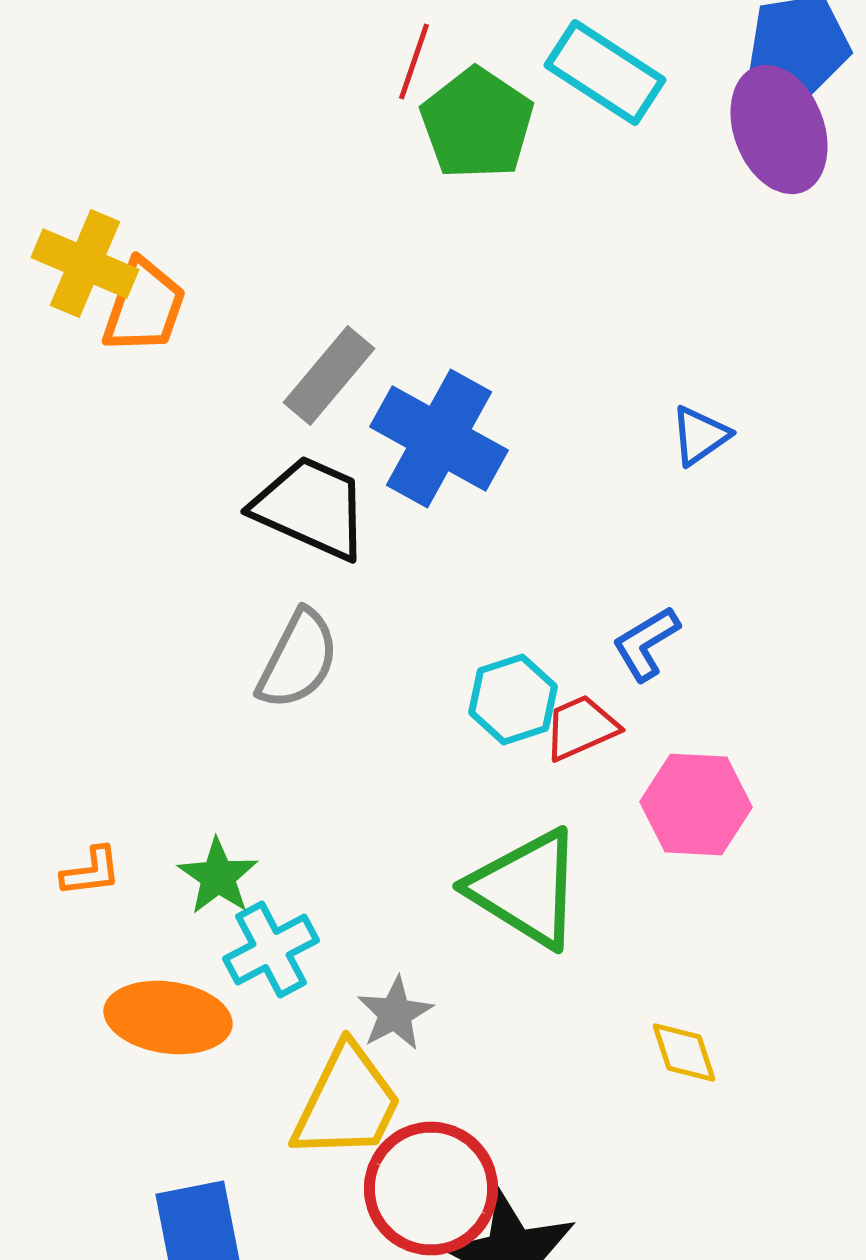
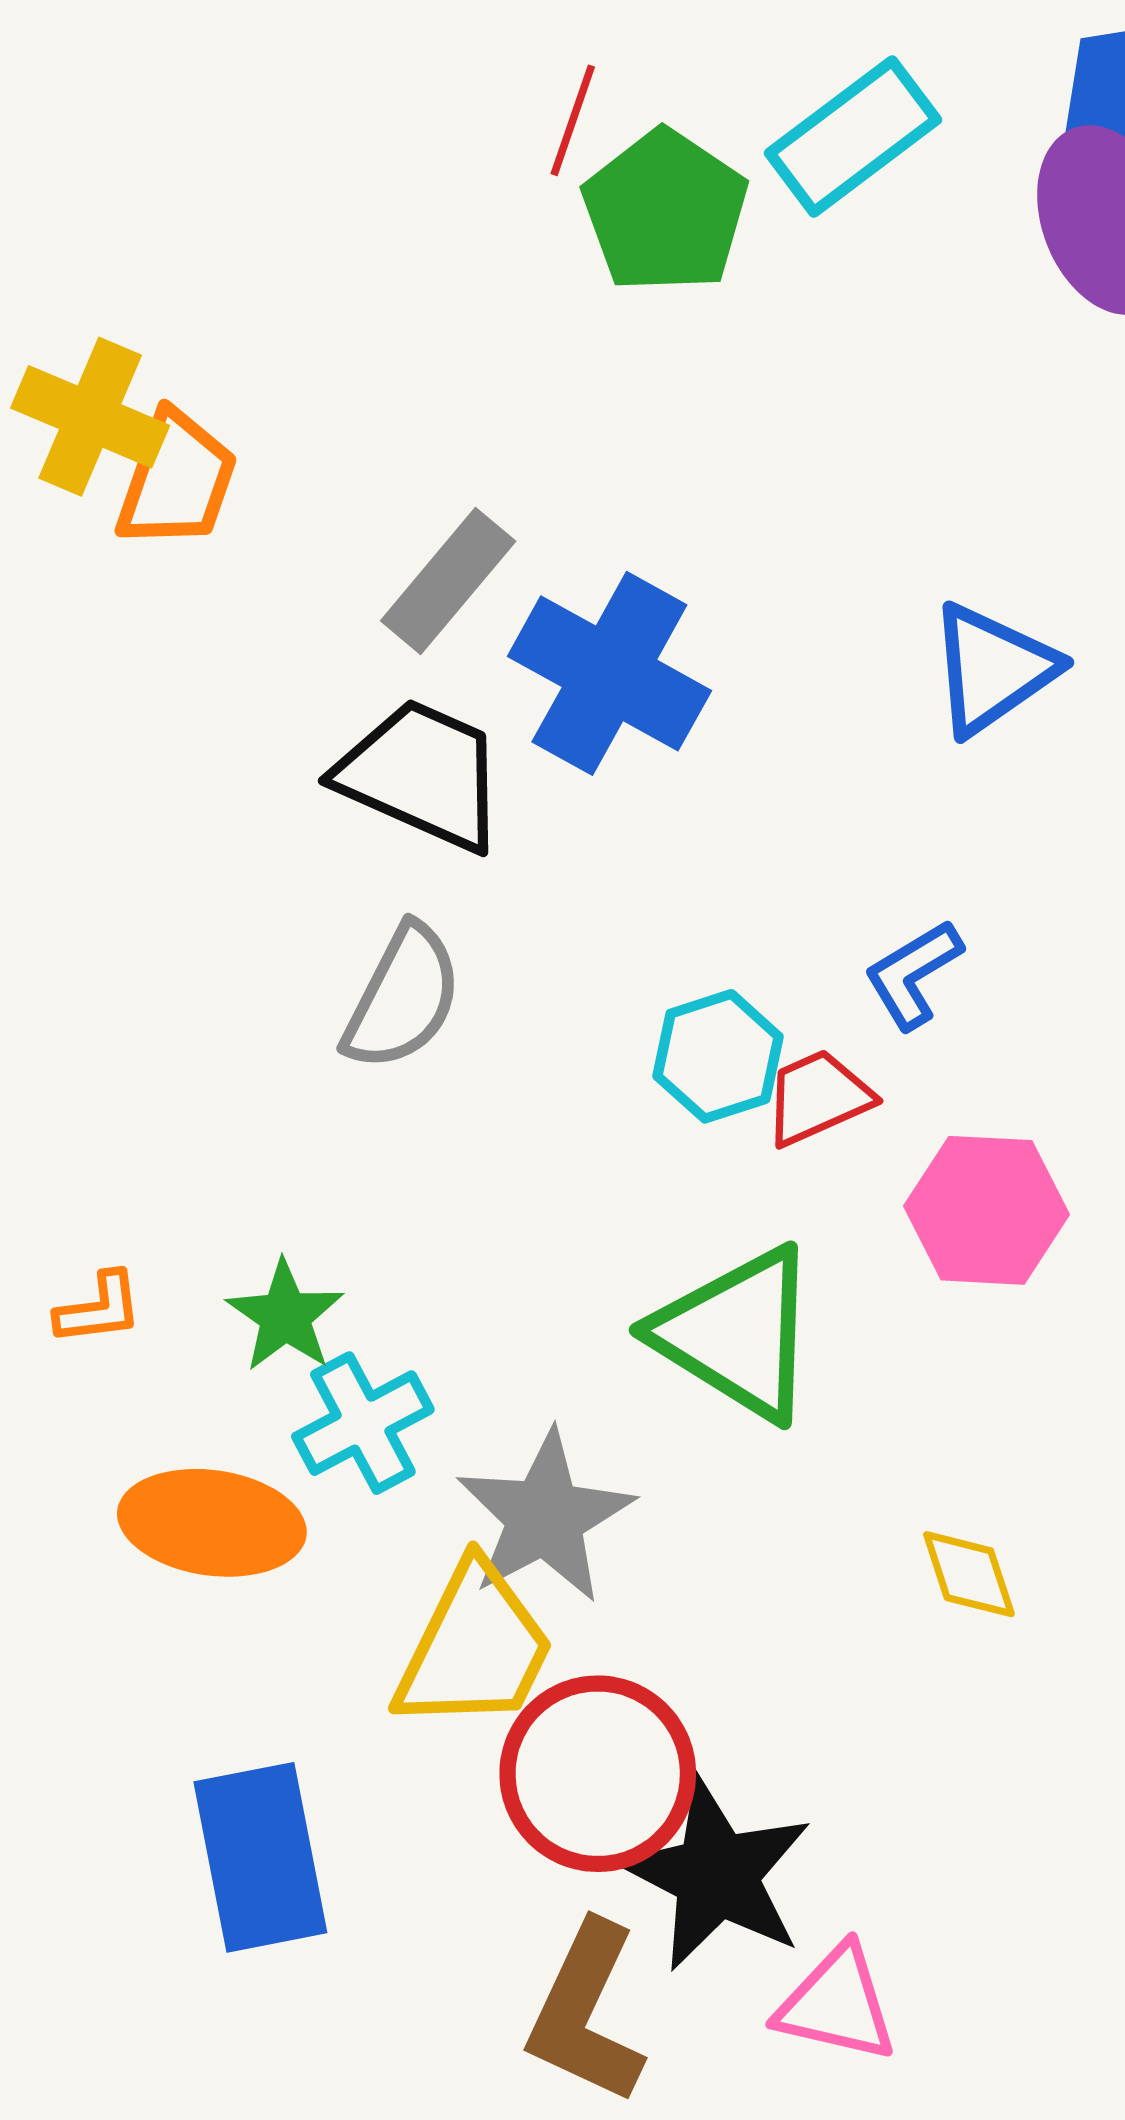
cyan rectangle: (605, 72) -> (853, 136), turned -70
blue triangle: (700, 436) -> (992, 669), size x1.5
gray star: (395, 1014) -> (545, 1517), size x1.6

